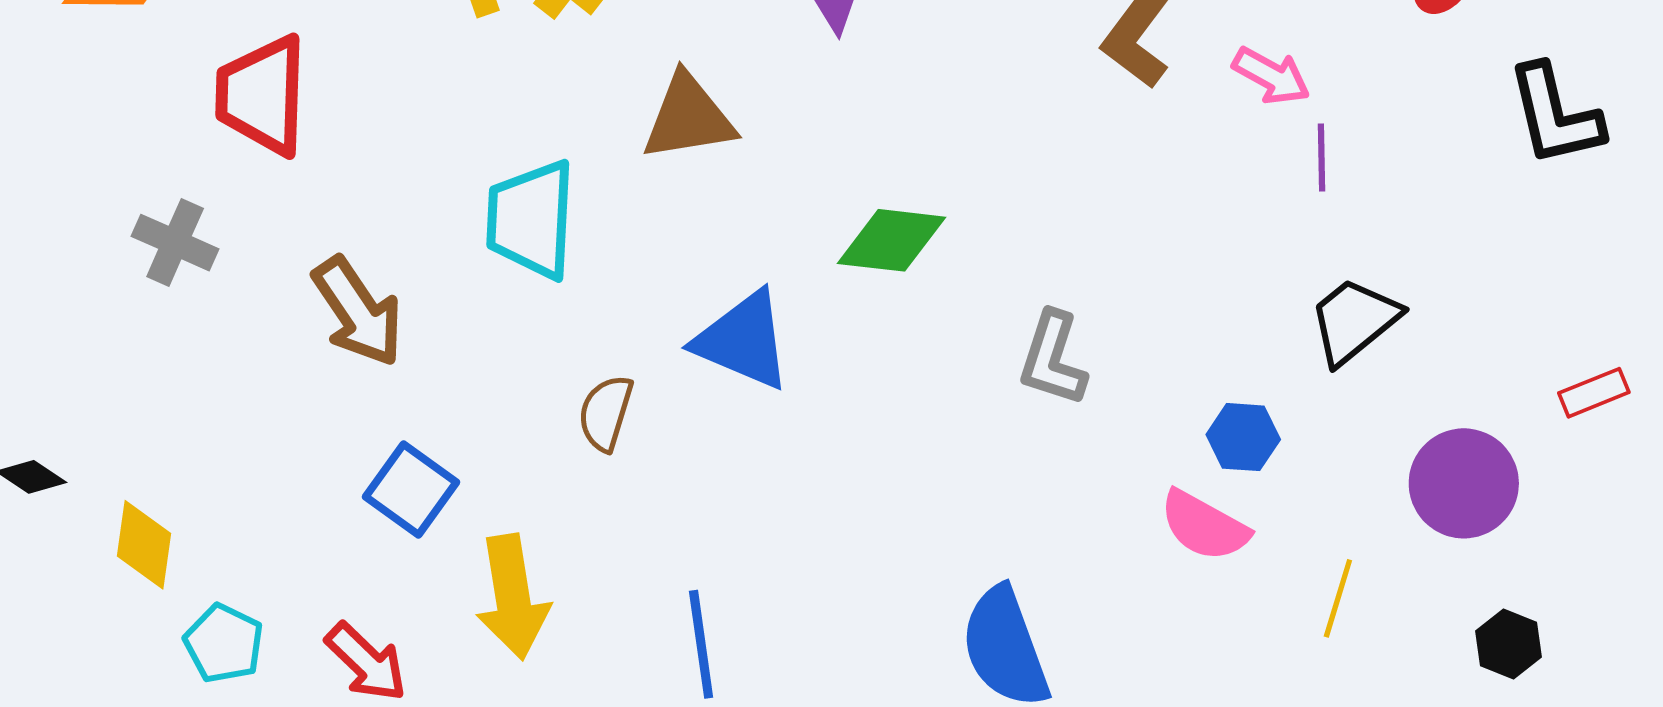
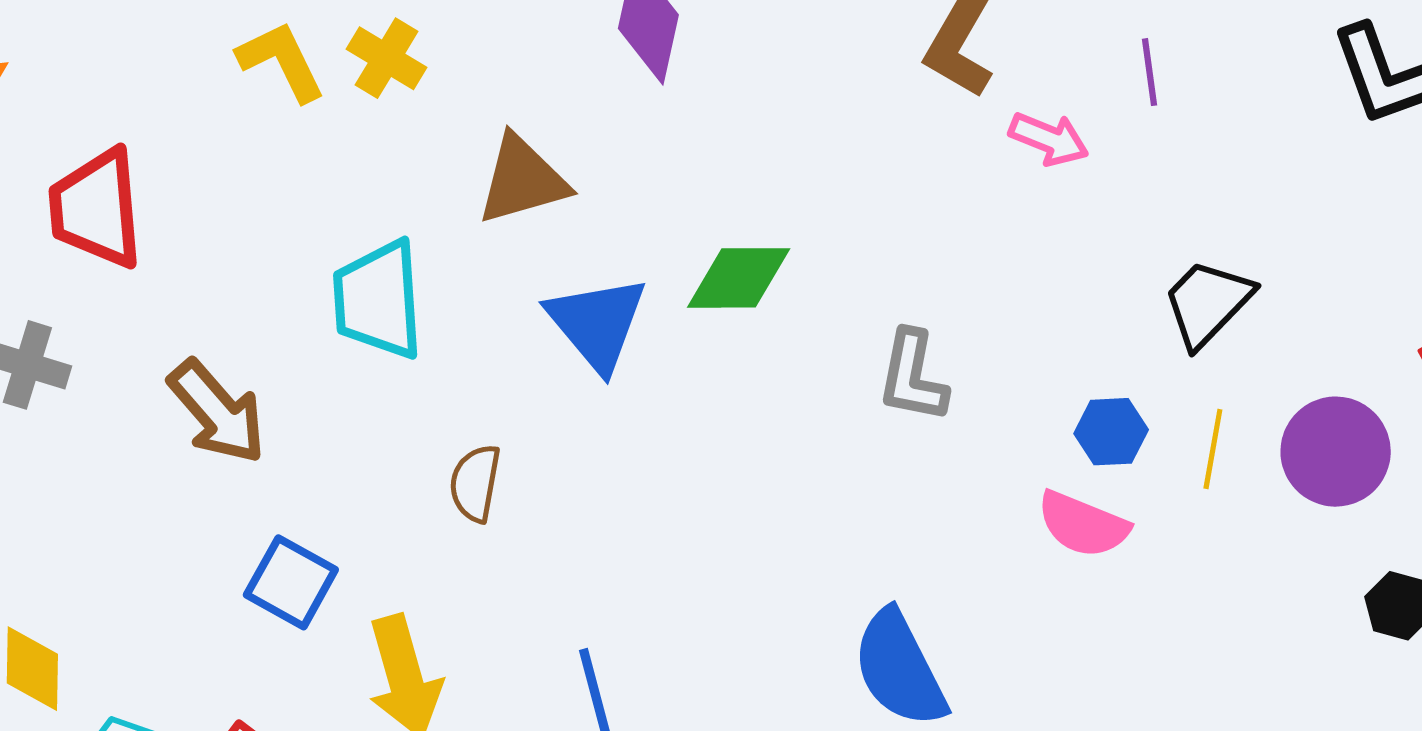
pink arrow: (1271, 76) -> (1049, 139), moved
purple line: (1322, 158) -> (1149, 72), moved
blue triangle: (743, 340) -> (597, 323), moved, turned 34
yellow line: (1338, 598) -> (1213, 449), moved

